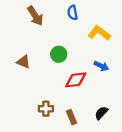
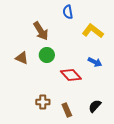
brown arrow: (35, 16) -> (41, 31), moved
green circle: (59, 54) -> (47, 55), moved
red diamond: (76, 80) -> (71, 75), turned 55

